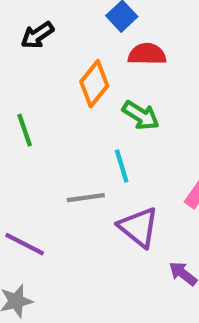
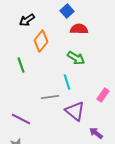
orange diamond: (94, 84) -> (41, 41), moved

